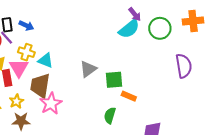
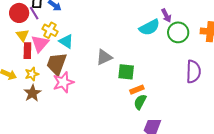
purple arrow: (135, 14) -> (166, 16), moved
orange rectangle: (129, 96) -> (137, 90), turned -56
green semicircle: (110, 115) -> (140, 102), moved
brown star: (21, 121) -> (32, 93), turned 30

